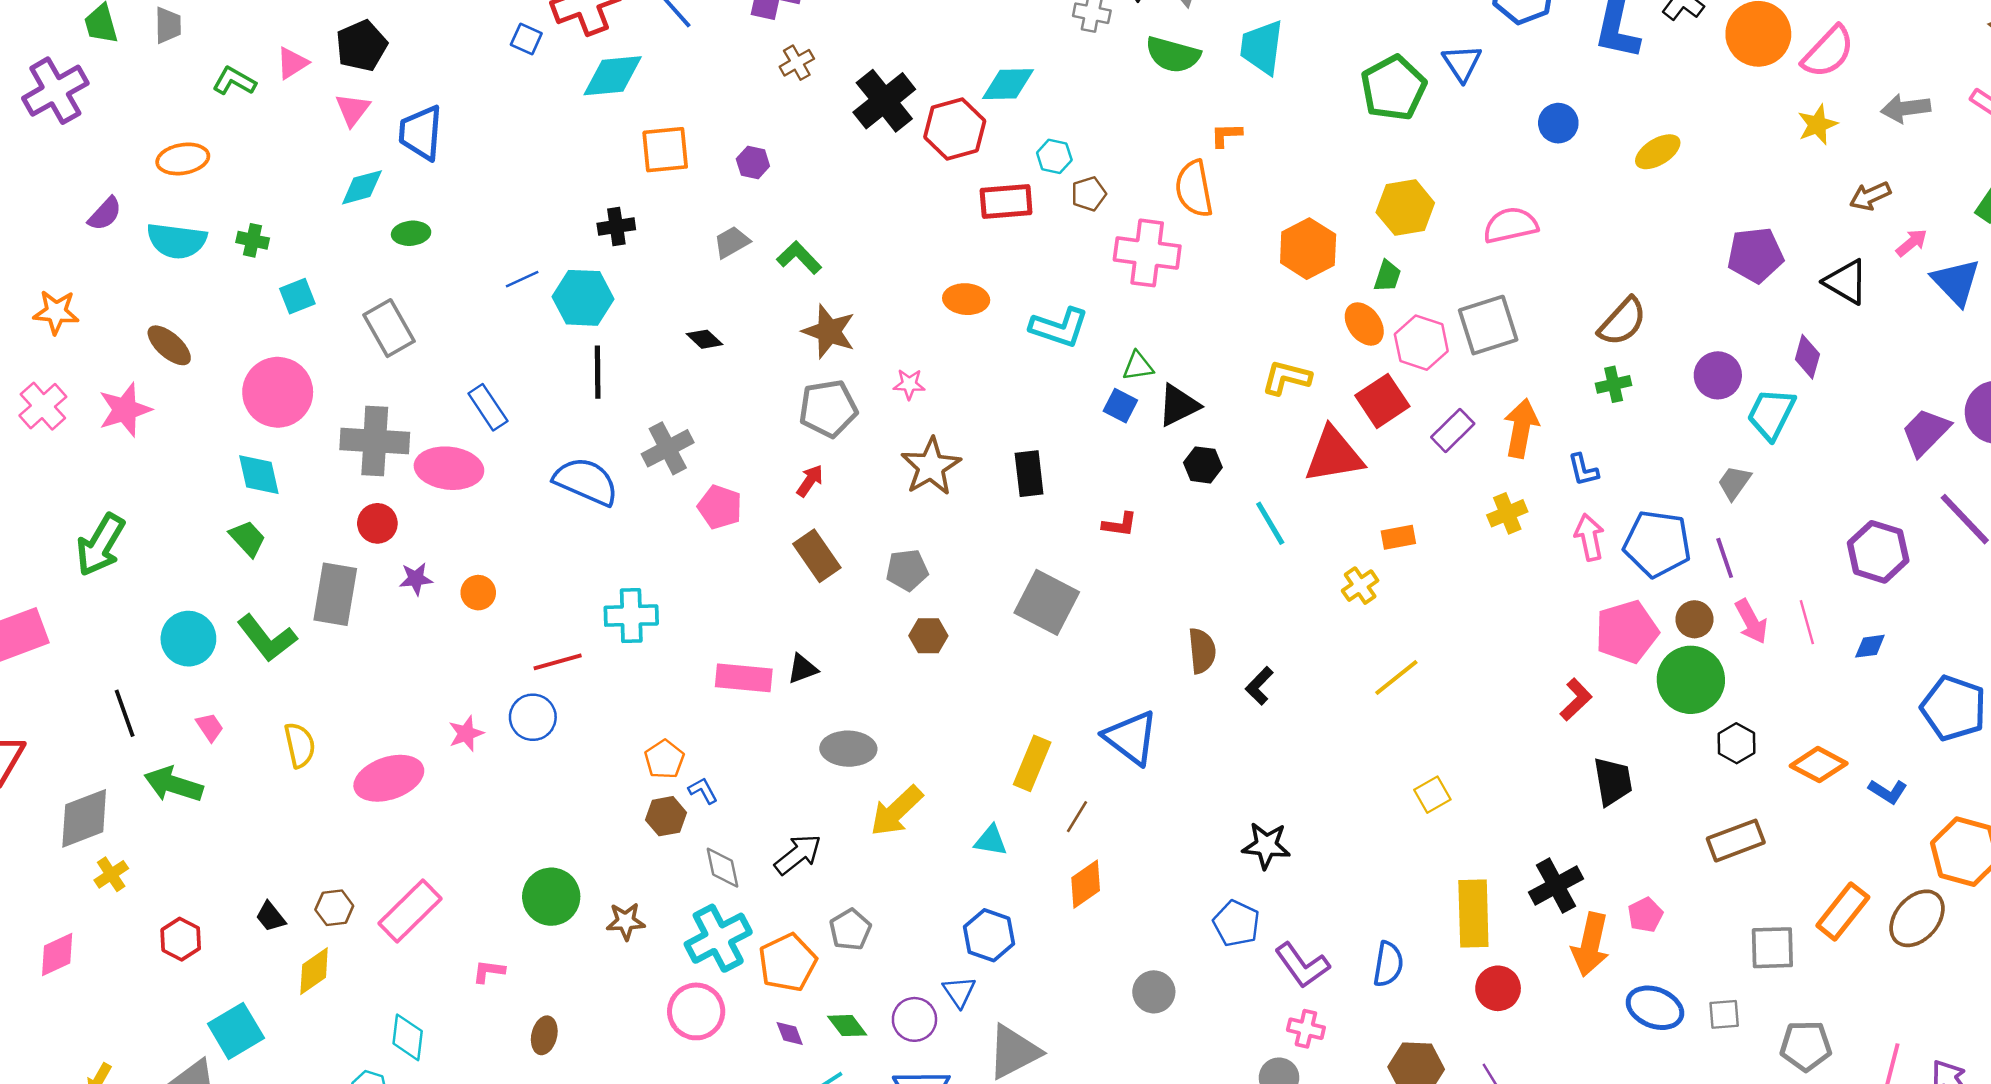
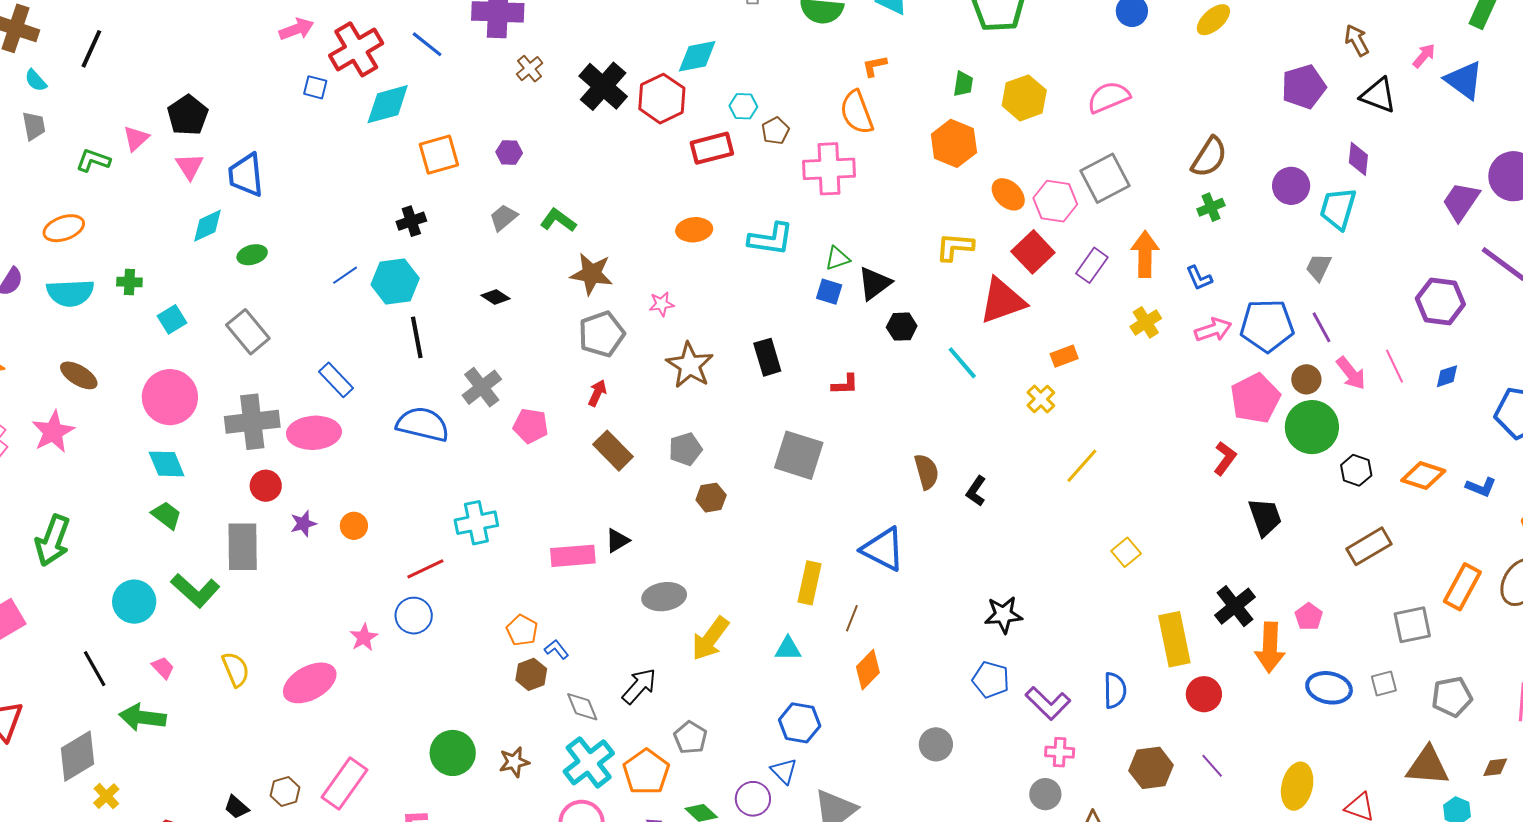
brown arrow: (1870, 196) -> (1357, 40), moved, turned 96
green trapezoid: (1387, 276) -> (963, 84), moved
pink arrow: (1589, 537) -> (1213, 330), turned 93

